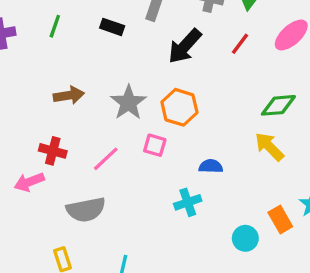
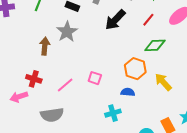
brown arrow: (69, 95) -> (45, 46), turned -78
gray star: (128, 103) -> (67, 32), moved
green diamond: (278, 105) -> (155, 45), moved
orange hexagon: (179, 107) -> (135, 69), moved

